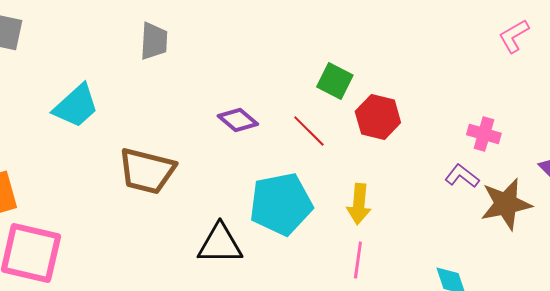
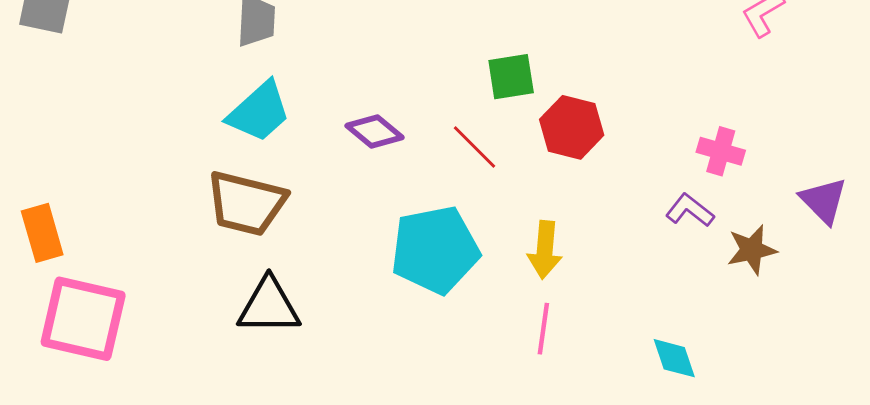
green square: (335, 81) -> (511, 77), turned -36
cyan trapezoid: (76, 106) -> (259, 112), moved
brown star: (506, 204) -> (752, 250), size x0.7
black triangle: (220, 244) -> (269, 306), moved

